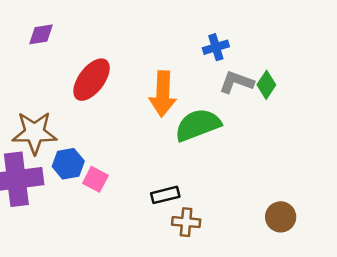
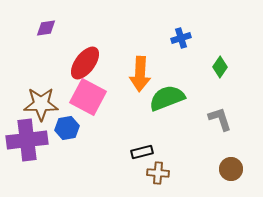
gray L-shape: (237, 82) -> (220, 119), moved, turned 52
pink square: (95, 179) -> (88, 97), moved, size x1.8

